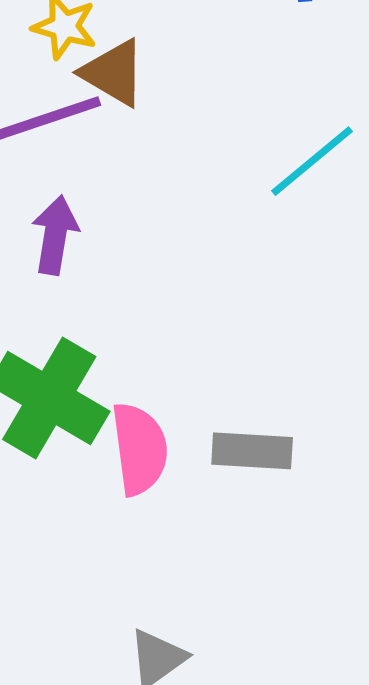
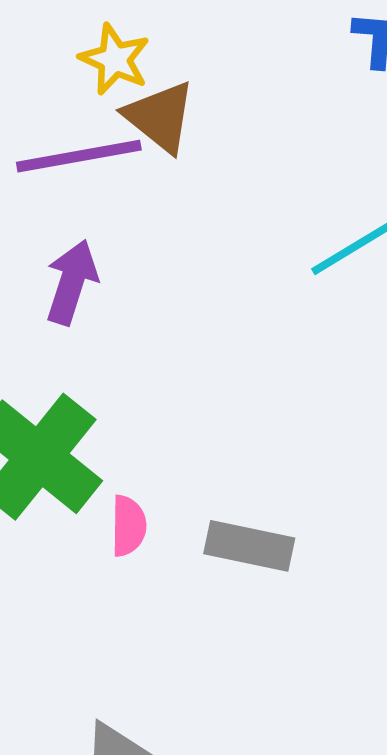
pink semicircle: (140, 449) -> (128, 526), size x0.6

